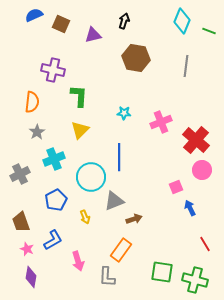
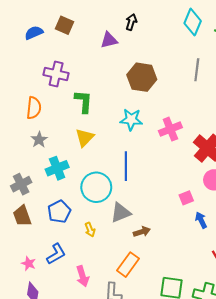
blue semicircle: (34, 15) -> (34, 33), moved
purple triangle: (93, 35) -> (109, 40), moved
brown hexagon: (136, 58) -> (142, 77), moved
cyan star: (124, 113) -> (131, 120), size x1.5
brown trapezoid: (21, 222) -> (22, 216), moved

